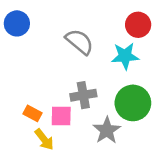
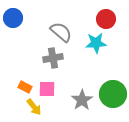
gray cross: (83, 95) -> (53, 58), moved
green circle: (133, 103) -> (113, 94), moved

